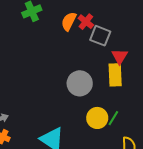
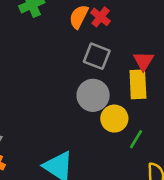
gray square: (100, 36) -> (97, 56), moved
yellow circle: (97, 118) -> (114, 119), moved

